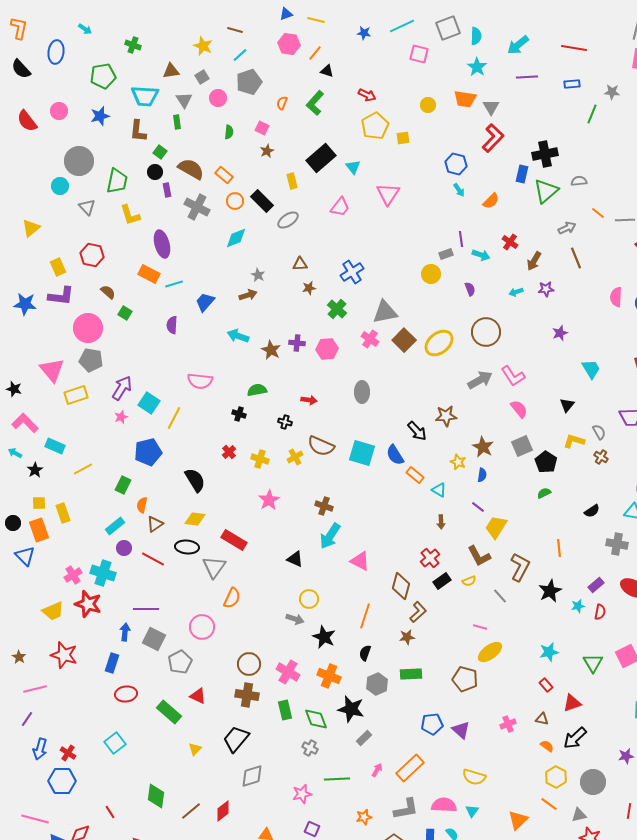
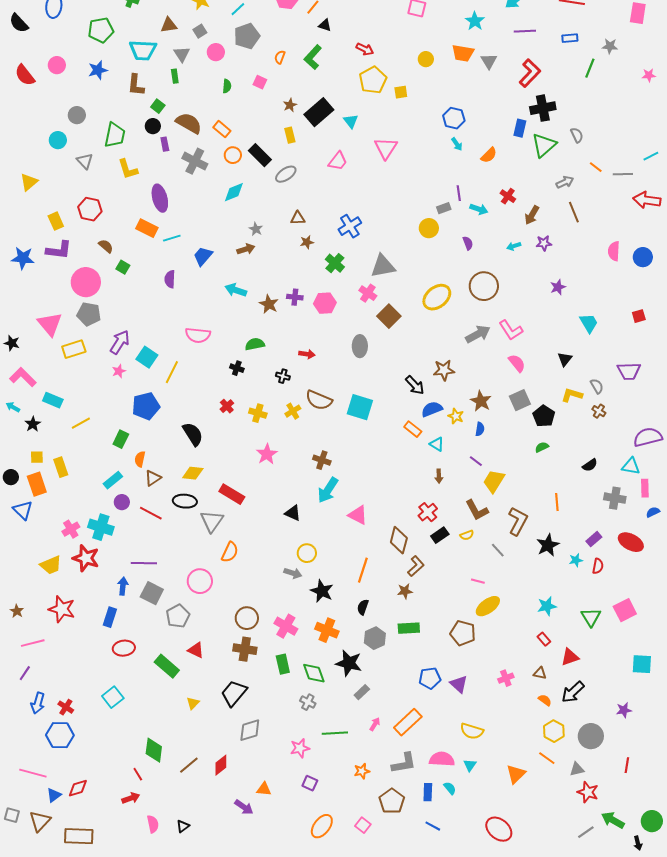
red L-shape: (493, 138) -> (530, 73), moved
brown star: (267, 151) -> (290, 105), moved
gray circle: (79, 161) -> (77, 115), size x0.6
gray semicircle: (579, 181) -> (577, 135), turned 70
brown square: (404, 340) -> (389, 316), moved
blue semicircle: (395, 455) -> (432, 409), moved, turned 100
red line: (110, 812) -> (138, 774), moved

